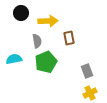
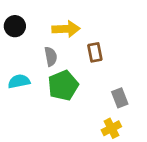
black circle: (21, 13) -> (15, 26), moved
yellow cross: (90, 93) -> (111, 128), moved

